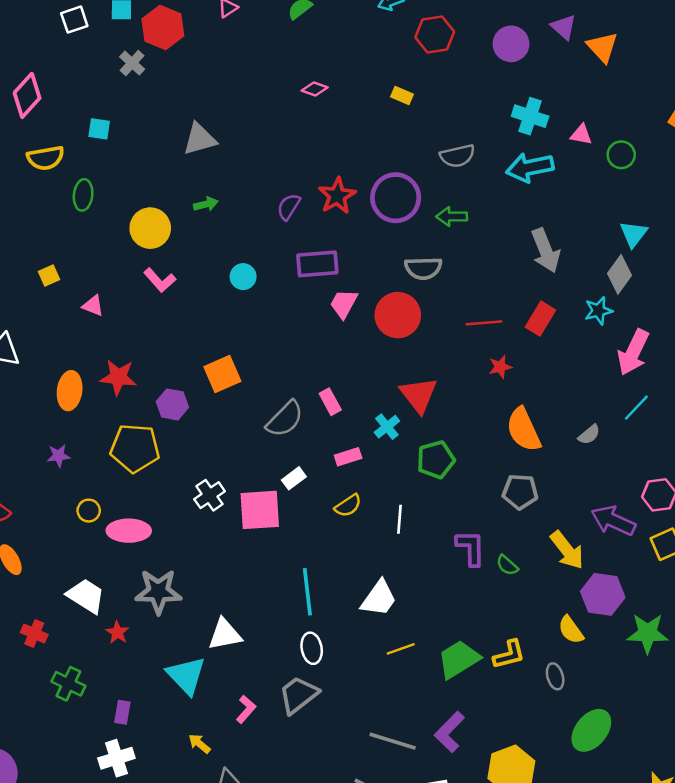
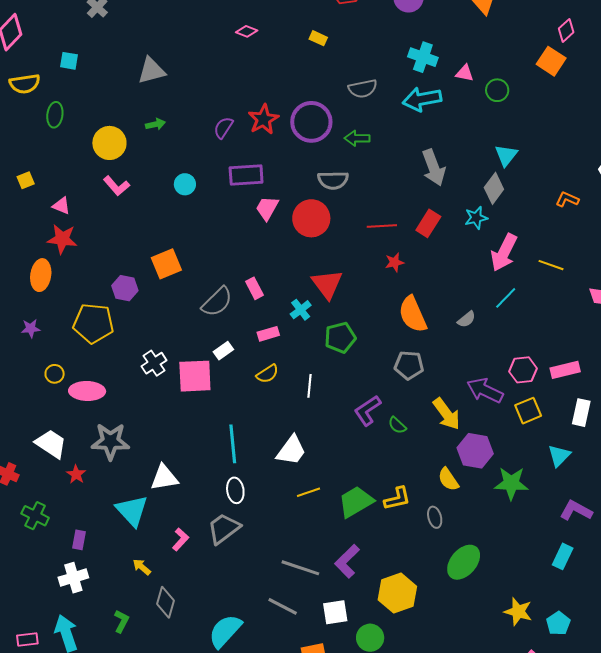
red star: (118, 377) -> (62, 239), moved
purple L-shape: (471, 548) -> (367, 410), turned -124

